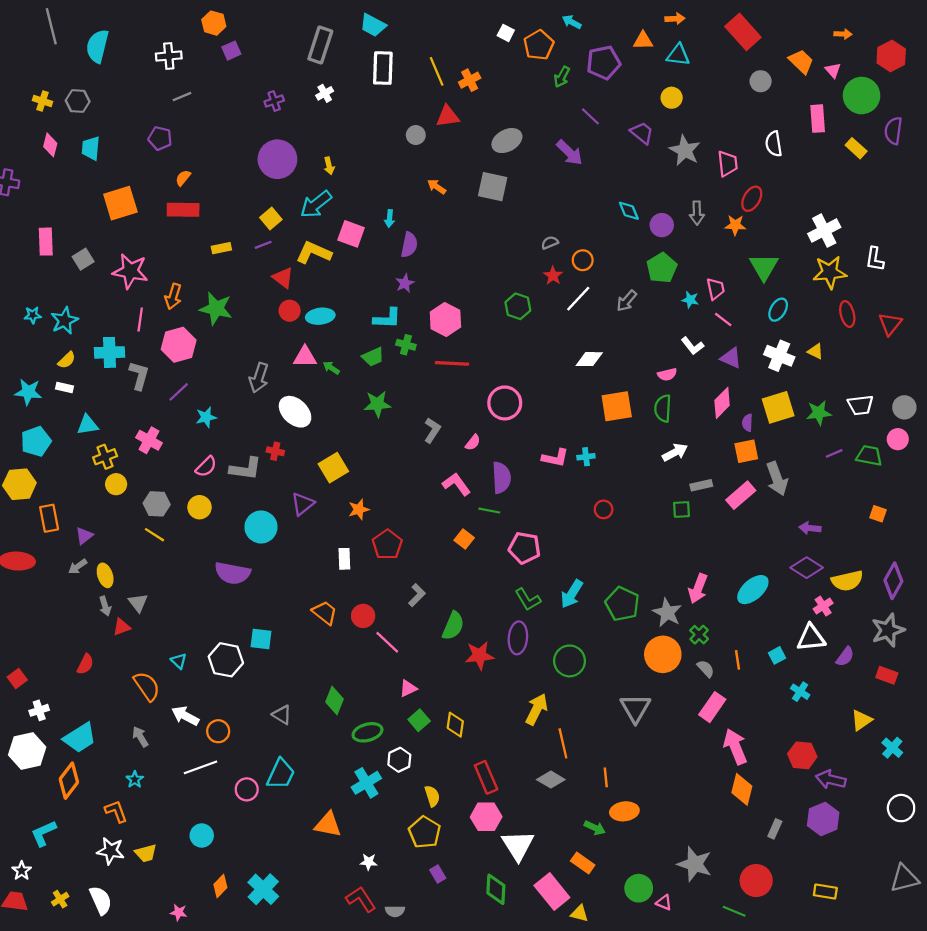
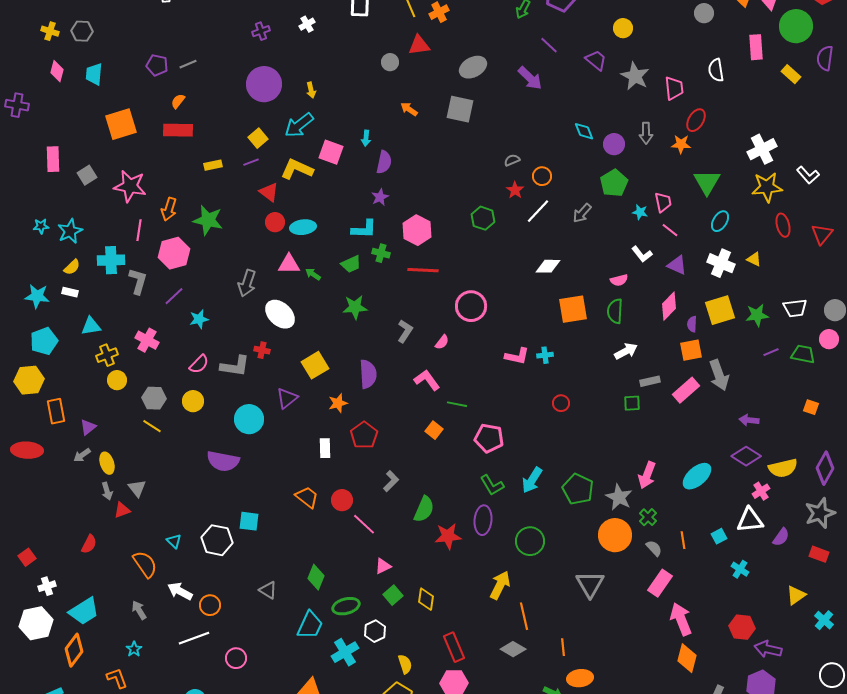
gray line: (182, 97) -> (188, 64), moved
white L-shape: (875, 259) -> (808, 175), turned -50
purple semicircle: (501, 478) -> (368, 374), moved
cyan trapezoid: (281, 774) -> (310, 625), moved

